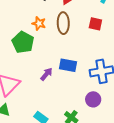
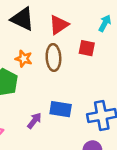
red square: (95, 24) -> (87, 48), moved

